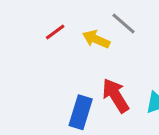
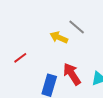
red line: (55, 32) -> (20, 58), moved

